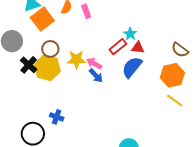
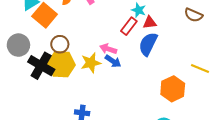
yellow star: (76, 60) -> (91, 63), moved
black cross: (29, 65) -> (41, 66), size x1.4
orange hexagon: (172, 75) -> (173, 89), moved

